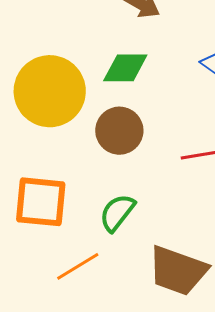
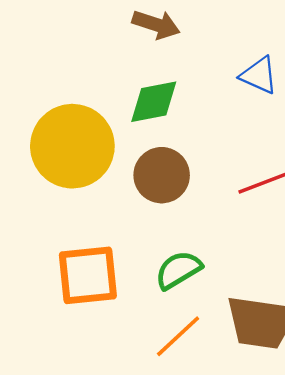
green semicircle: (117, 213) -> (178, 270), turned 33
orange line: (78, 266) -> (178, 336), moved

